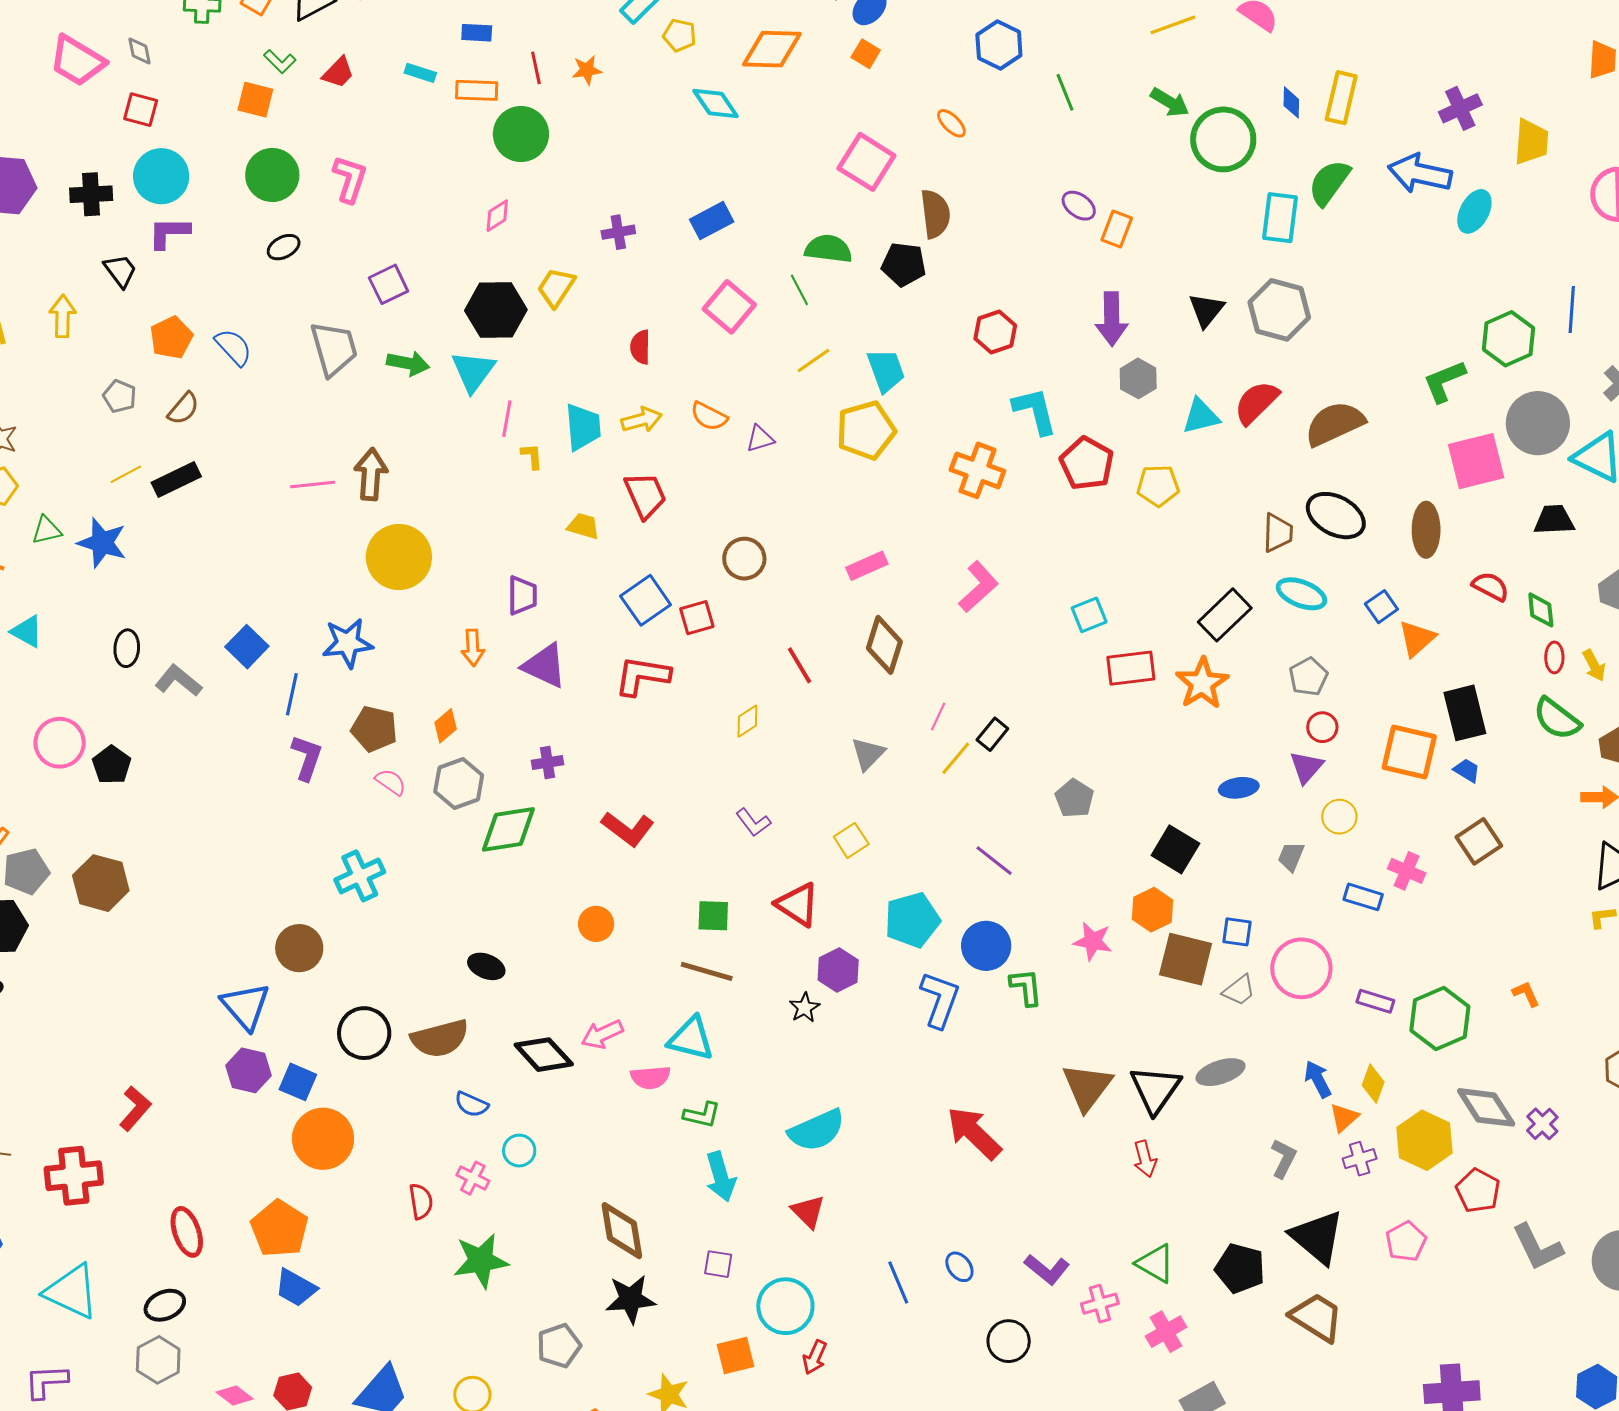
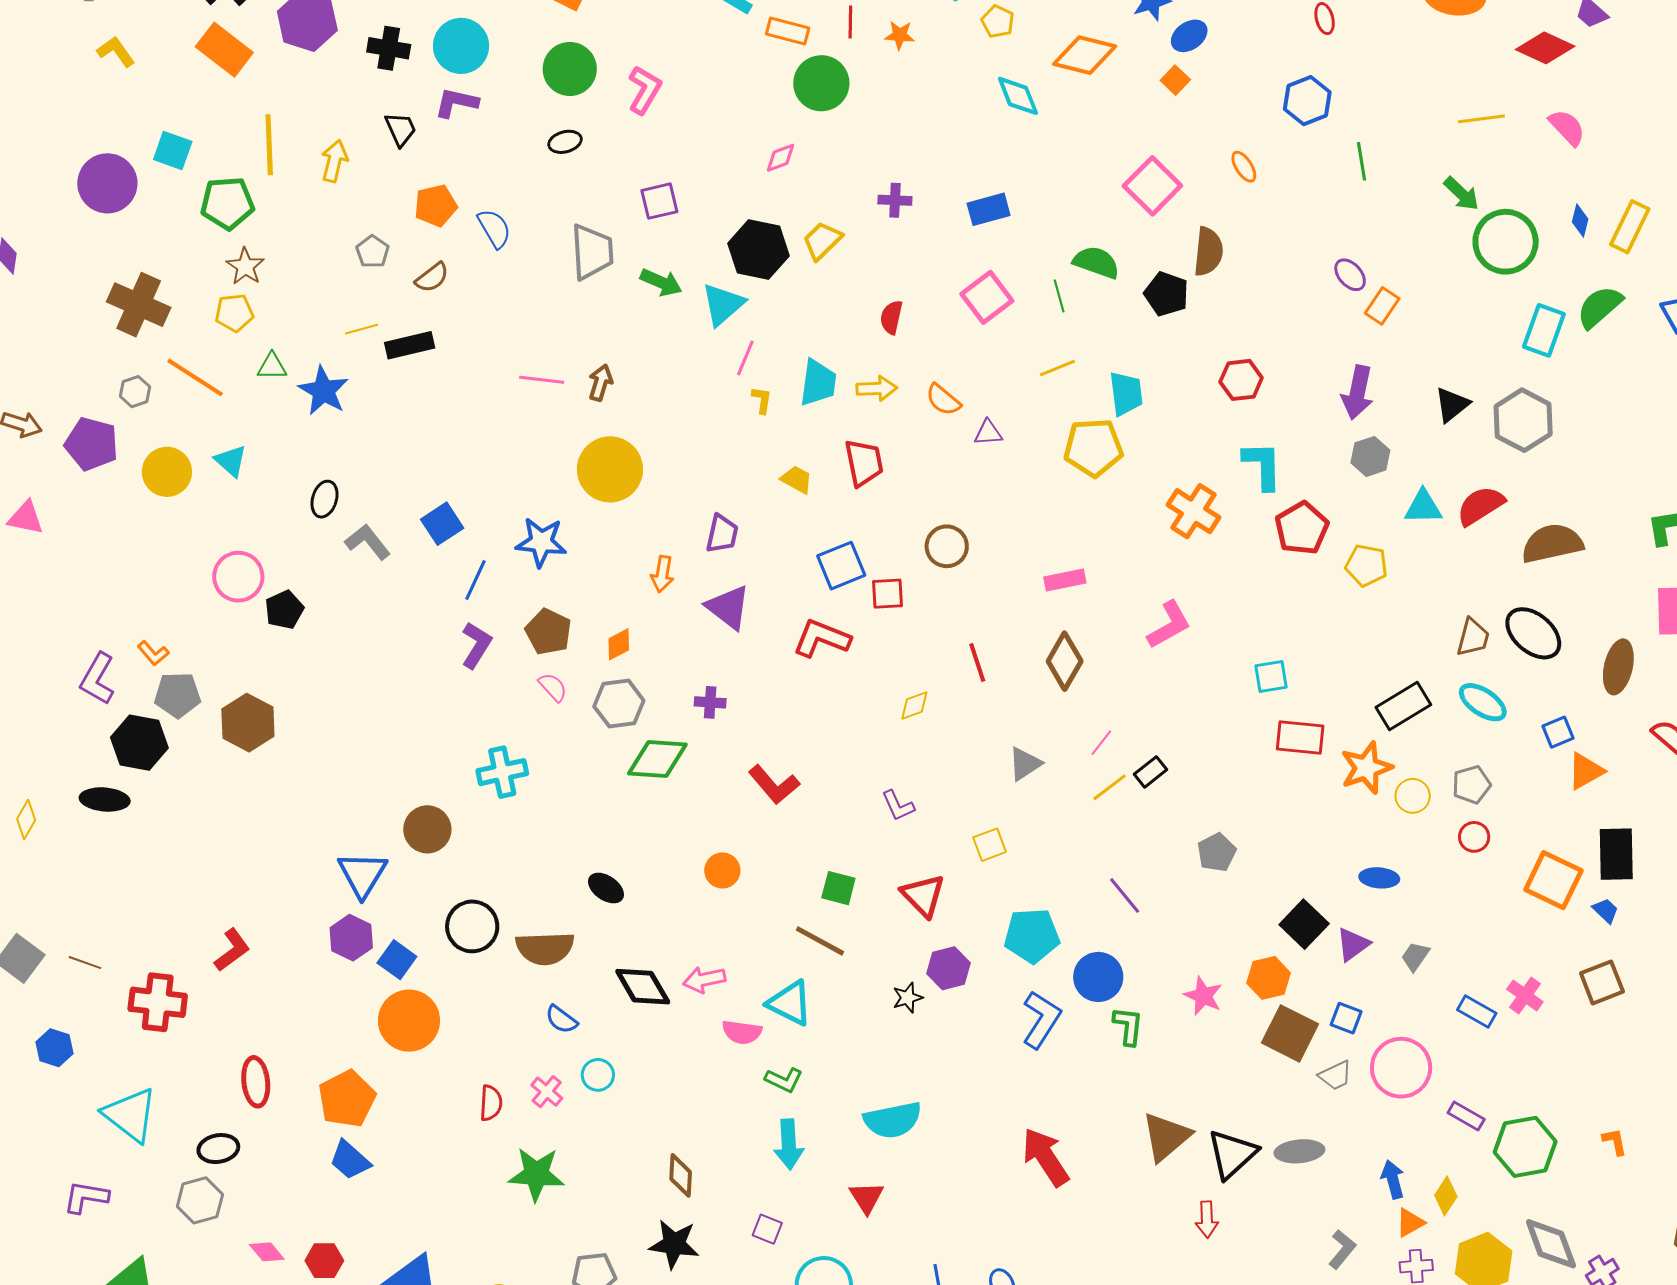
brown arrow: (371, 474) -> (601, 383), size x0.7
purple triangle: (1306, 767) -> (1353, 944), moved
yellow circle: (1339, 817) -> (1413, 796), moved
brown diamond: (622, 1231) -> (681, 1175), size x0.7

